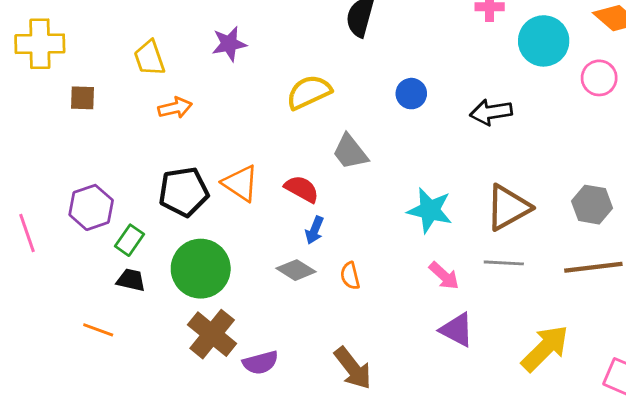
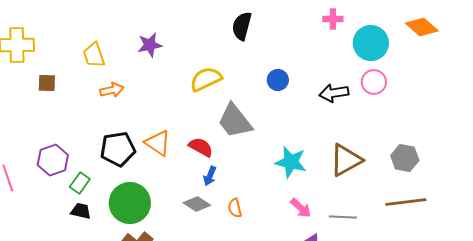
pink circle: (599, 78) -> (374, 82), moved
gray trapezoid: (350, 152) -> (235, 121), size x1.4
gray line: (504, 263) -> (343, 217), moved

